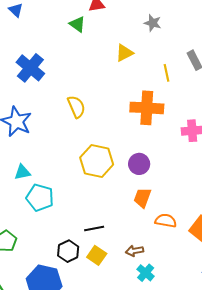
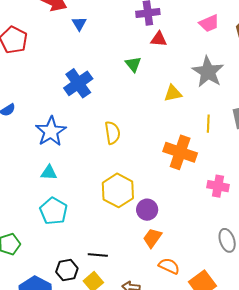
gray star: (153, 23) -> (208, 72), size x1.8
green triangle: (77, 24) -> (133, 64), moved
purple circle: (139, 164) -> (147, 210), moved
cyan triangle: (22, 172) -> (49, 173), moved

